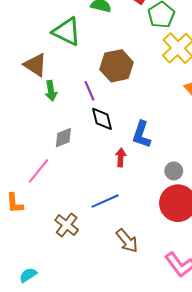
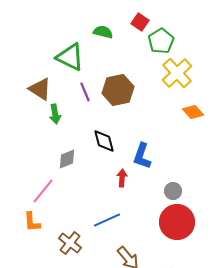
purple line: (89, 91) -> (85, 92), moved
orange L-shape: (15, 203) -> (32, 222), moved

